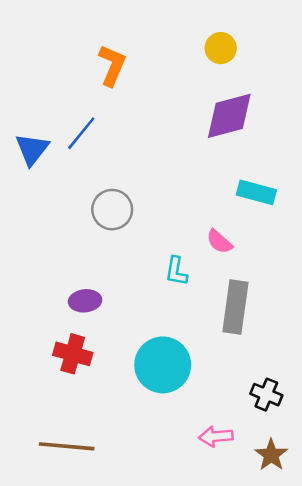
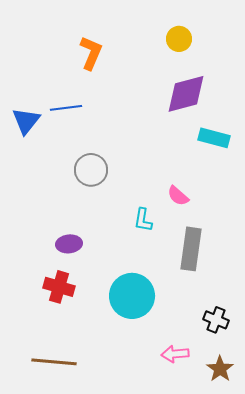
blue line: (81, 133) -> (66, 108), turned 44
cyan rectangle: (256, 192) -> (214, 138), moved

